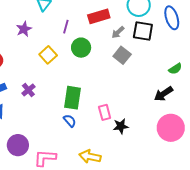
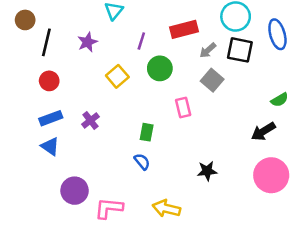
green rectangle: (72, 98) -> (147, 132), size x0.6
pink rectangle: (105, 112) -> (183, 107), moved

